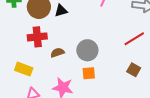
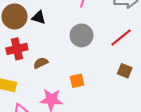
black triangle: (61, 11) -> (39, 17), turned 40
gray circle: (87, 50) -> (82, 35), moved

